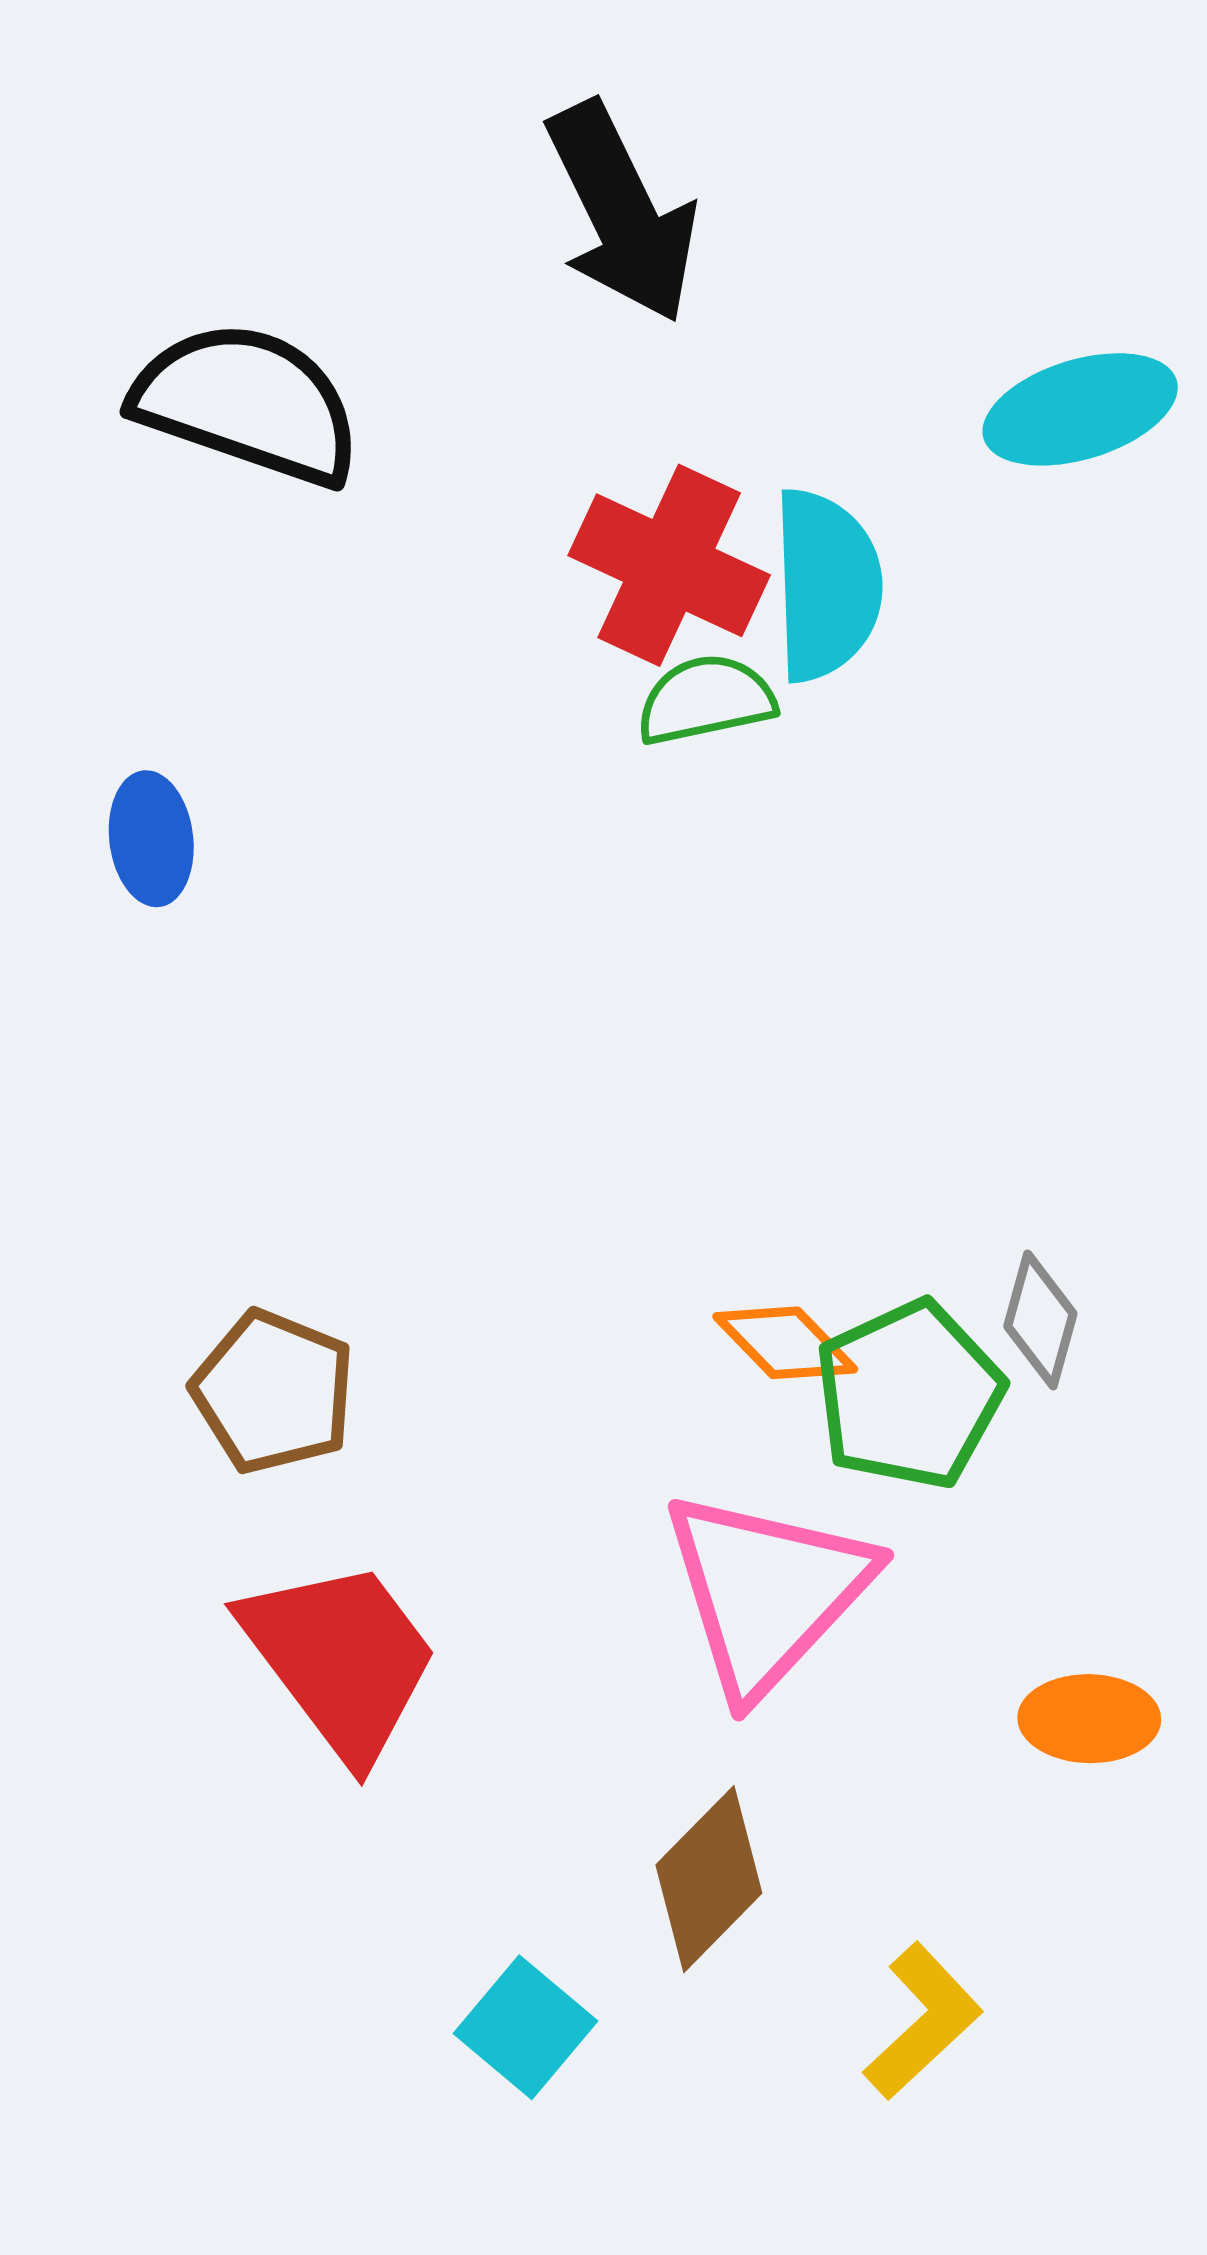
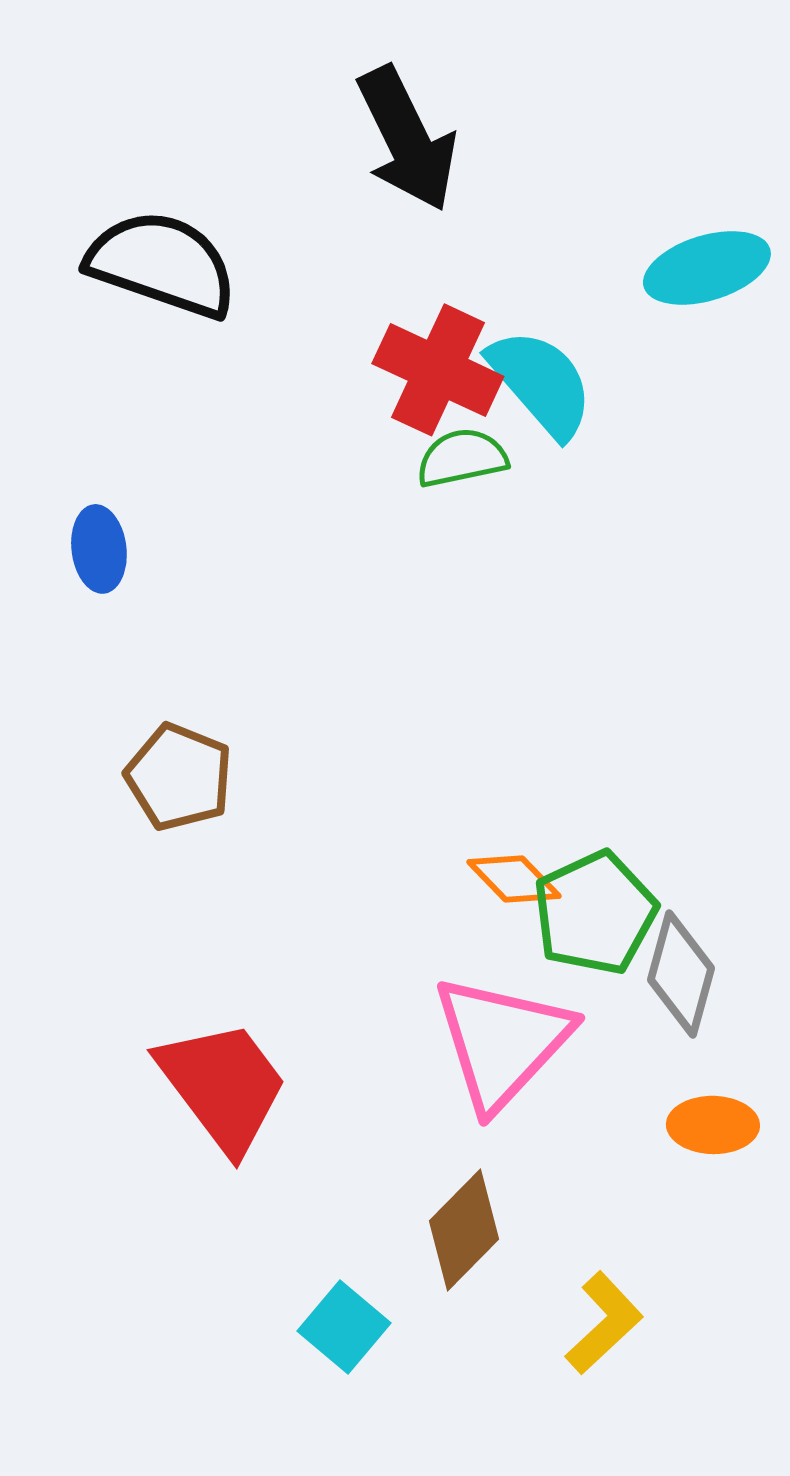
cyan semicircle: (826, 585) -> (541, 383), turned -39
gray diamond: (1040, 1320) -> (681, 974), moved, size x1.4
brown pentagon: (273, 1392) -> (179, 777), moved

